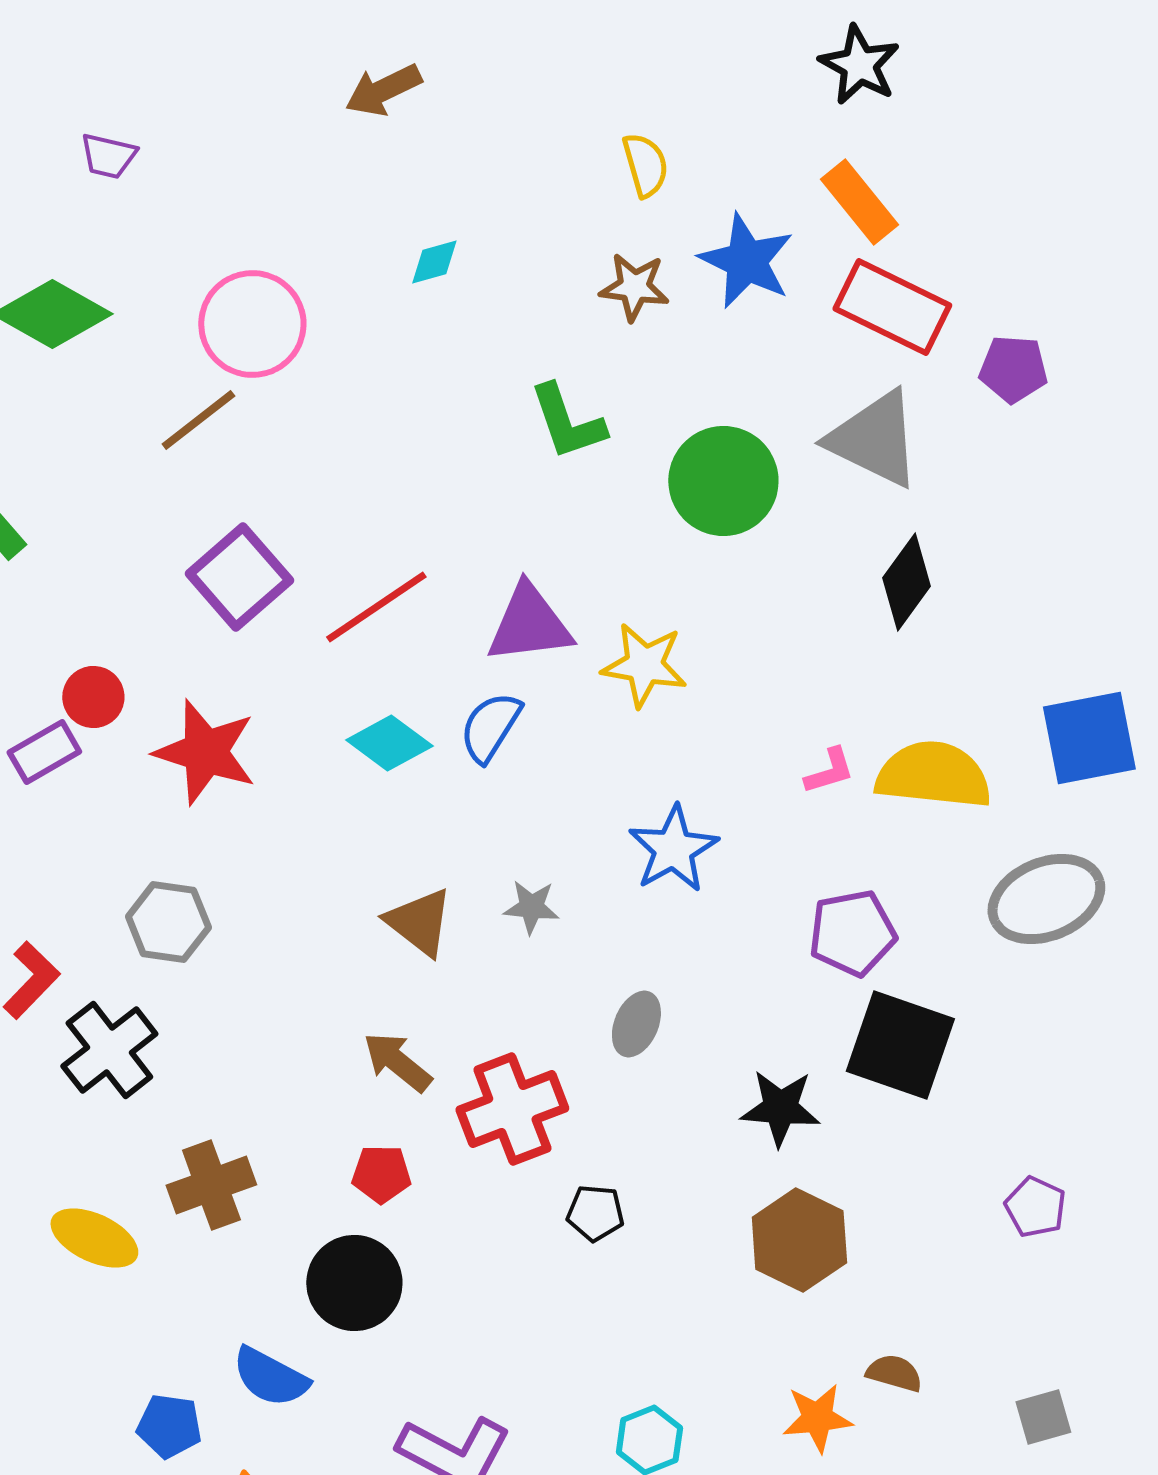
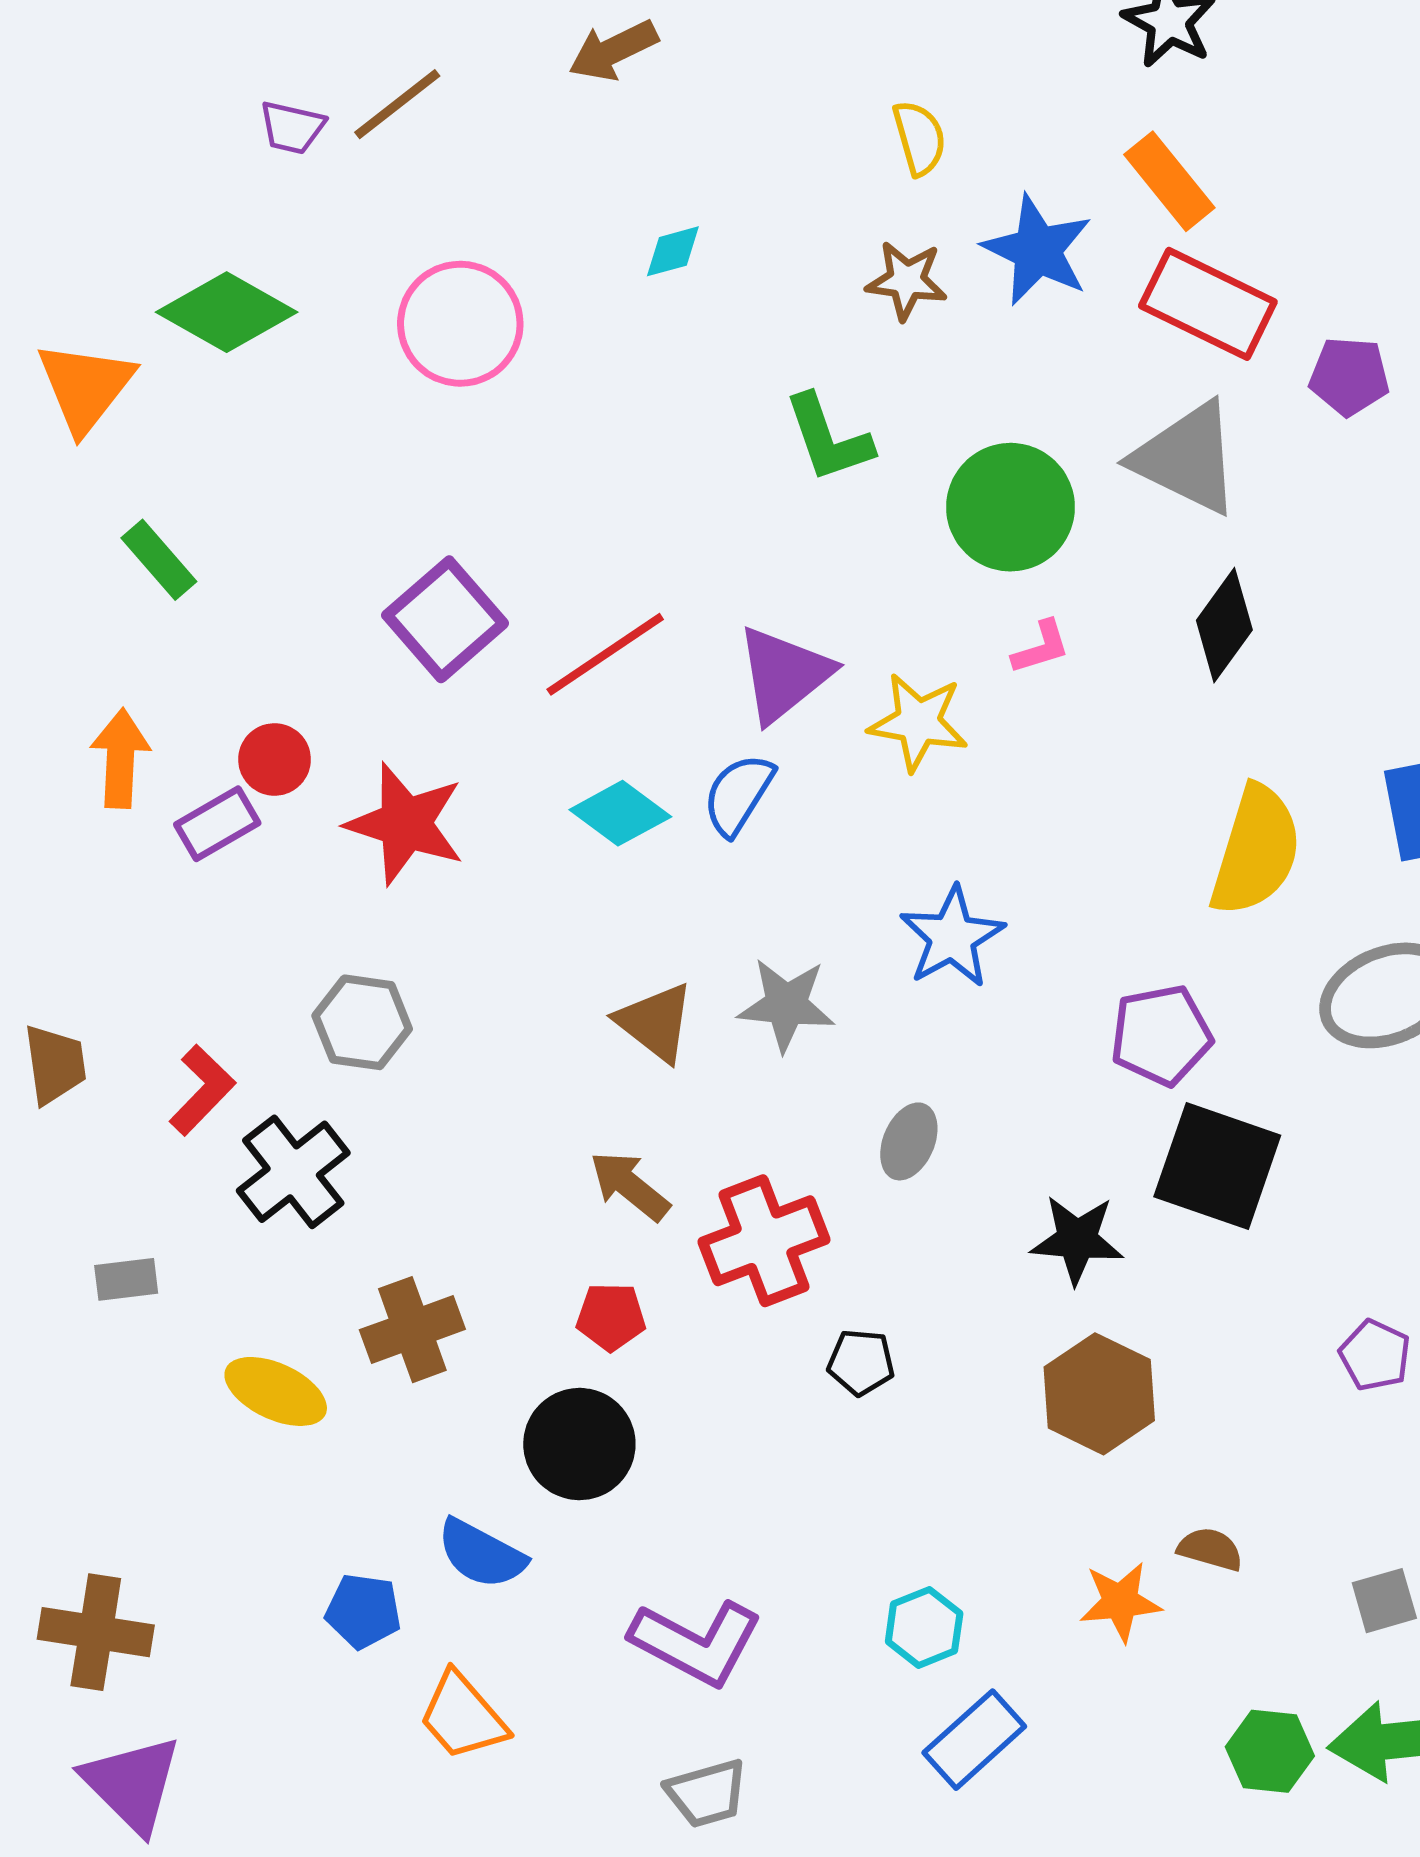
brown line: (198, 420) -> (397, 104), moved
purple triangle: (529, 624) -> (784, 674), turned -32
pink L-shape: (829, 771) -> (1041, 647), moved
yellow semicircle: (933, 775) -> (1256, 851), turned 101
gray star: (531, 907) -> (786, 1005), size x1.5

